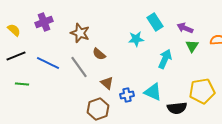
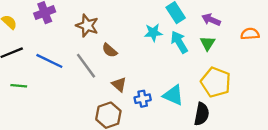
green triangle: (192, 46) -> (208, 43), moved
cyan arrow: (165, 59) -> (179, 42), moved, turned -54
yellow pentagon: (202, 91) -> (216, 82), moved, turned 30
black semicircle: (177, 108) -> (202, 114), turned -72

